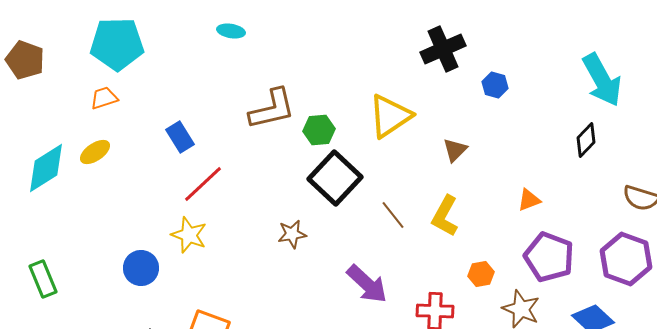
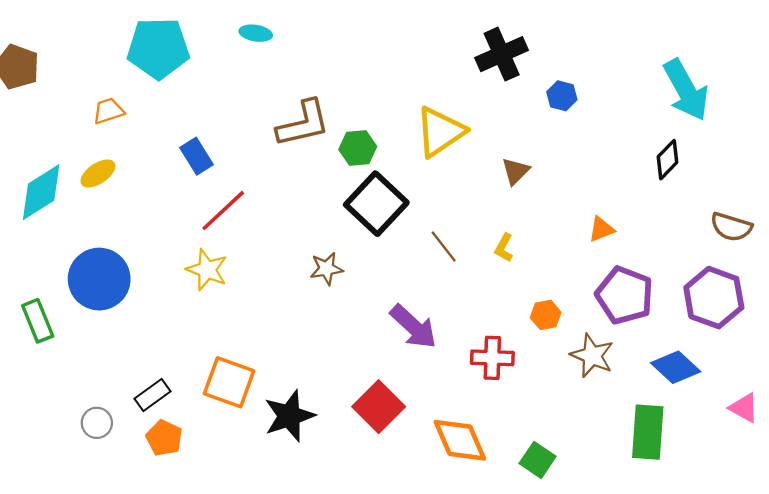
cyan pentagon: (117, 44) -> (158, 48), moved
yellow L-shape: (445, 216) -> (504, 248), size x0.6
blue circle: (141, 268) -> (99, 279), moved, size x1.5

